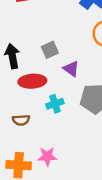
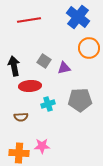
gray square: (50, 50) -> (44, 61), turned -32
purple triangle: (71, 69) -> (64, 68), moved, turned -48

